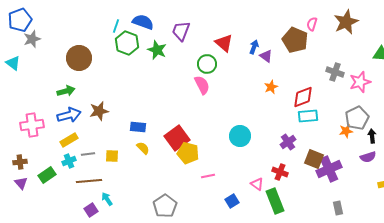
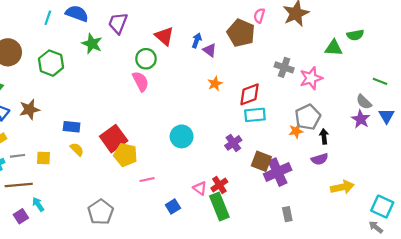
green hexagon: (127, 43) -> (51, 63), moved
red cross: (280, 172) -> (219, 185), moved, turned 35

